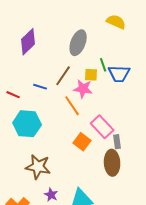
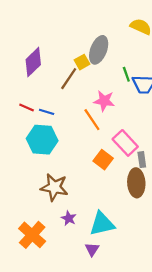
purple diamond: (28, 42) -> (33, 62), moved
yellow square: (91, 75) -> (82, 62), moved, turned -32
brown line: (63, 76) -> (69, 79), moved
blue line: (40, 87) -> (47, 112), moved

